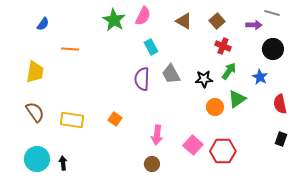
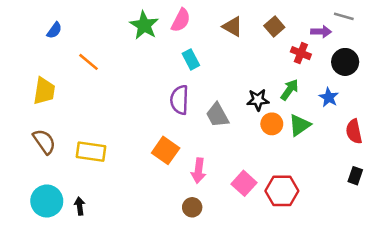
red cross: (223, 46) -> (301, 53), moved
orange line: (70, 49) -> (88, 62), turned 36
gray trapezoid: (171, 74) -> (217, 115), moved
orange circle: (215, 107) -> (272, 124), moved
orange square: (115, 119) -> (166, 150), moved, size x1.5

